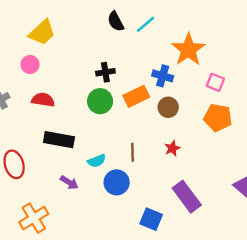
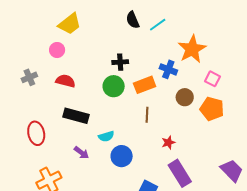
brown circle: (168, 107) -> (185, 97), moved
red star: (172, 148) -> (168, 142), moved
brown line: (132, 152) -> (147, 115), moved

